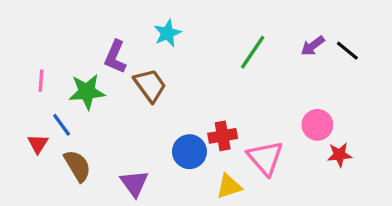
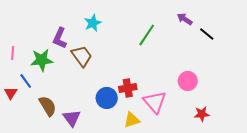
purple arrow: (313, 46) -> (185, 19), moved, turned 70
red star: (339, 155) -> (202, 114), moved
brown semicircle: (77, 166) -> (48, 106), moved

